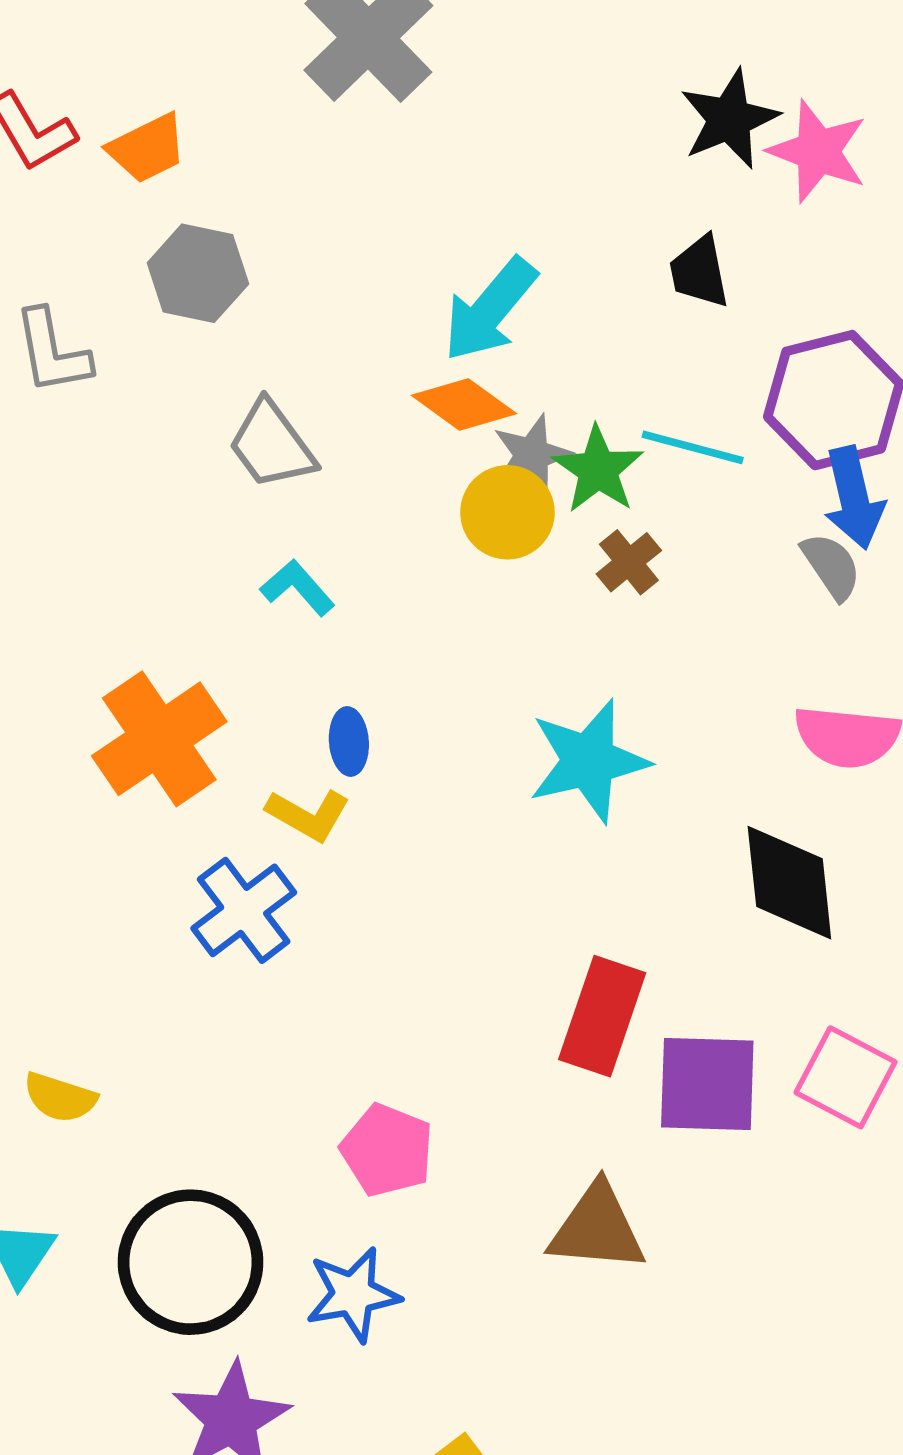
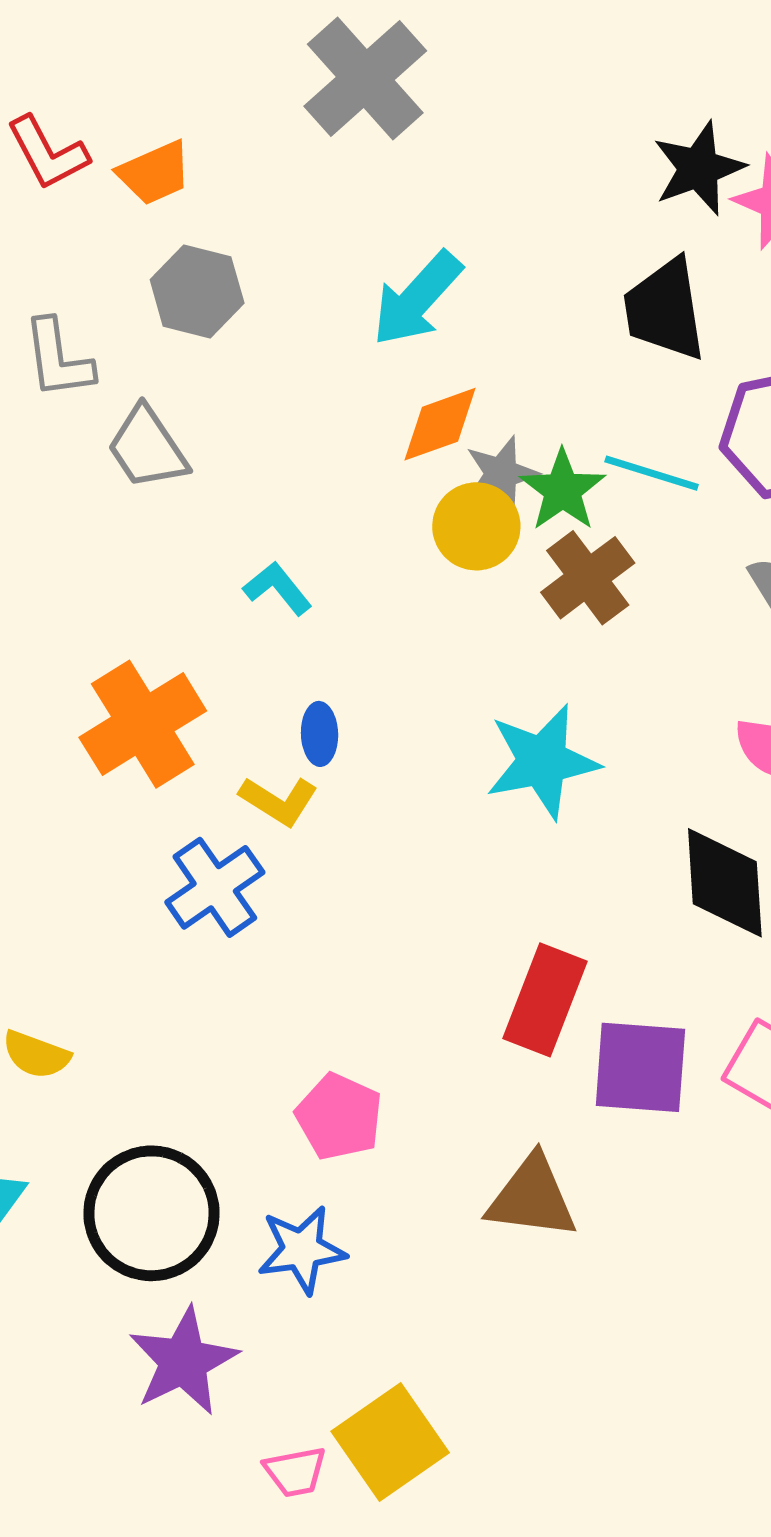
black trapezoid: (699, 272) -> (665, 310), size x1.5
cyan arrow: (490, 310) -> (417, 299), moved
orange diamond: (464, 405) -> (440, 424), turned -58
gray trapezoid: (272, 445) -> (147, 448), moved
brown cross: (629, 562) -> (588, 578), size x1.5

